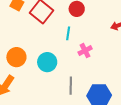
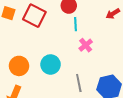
cyan line: (68, 33) -> (75, 24), moved

